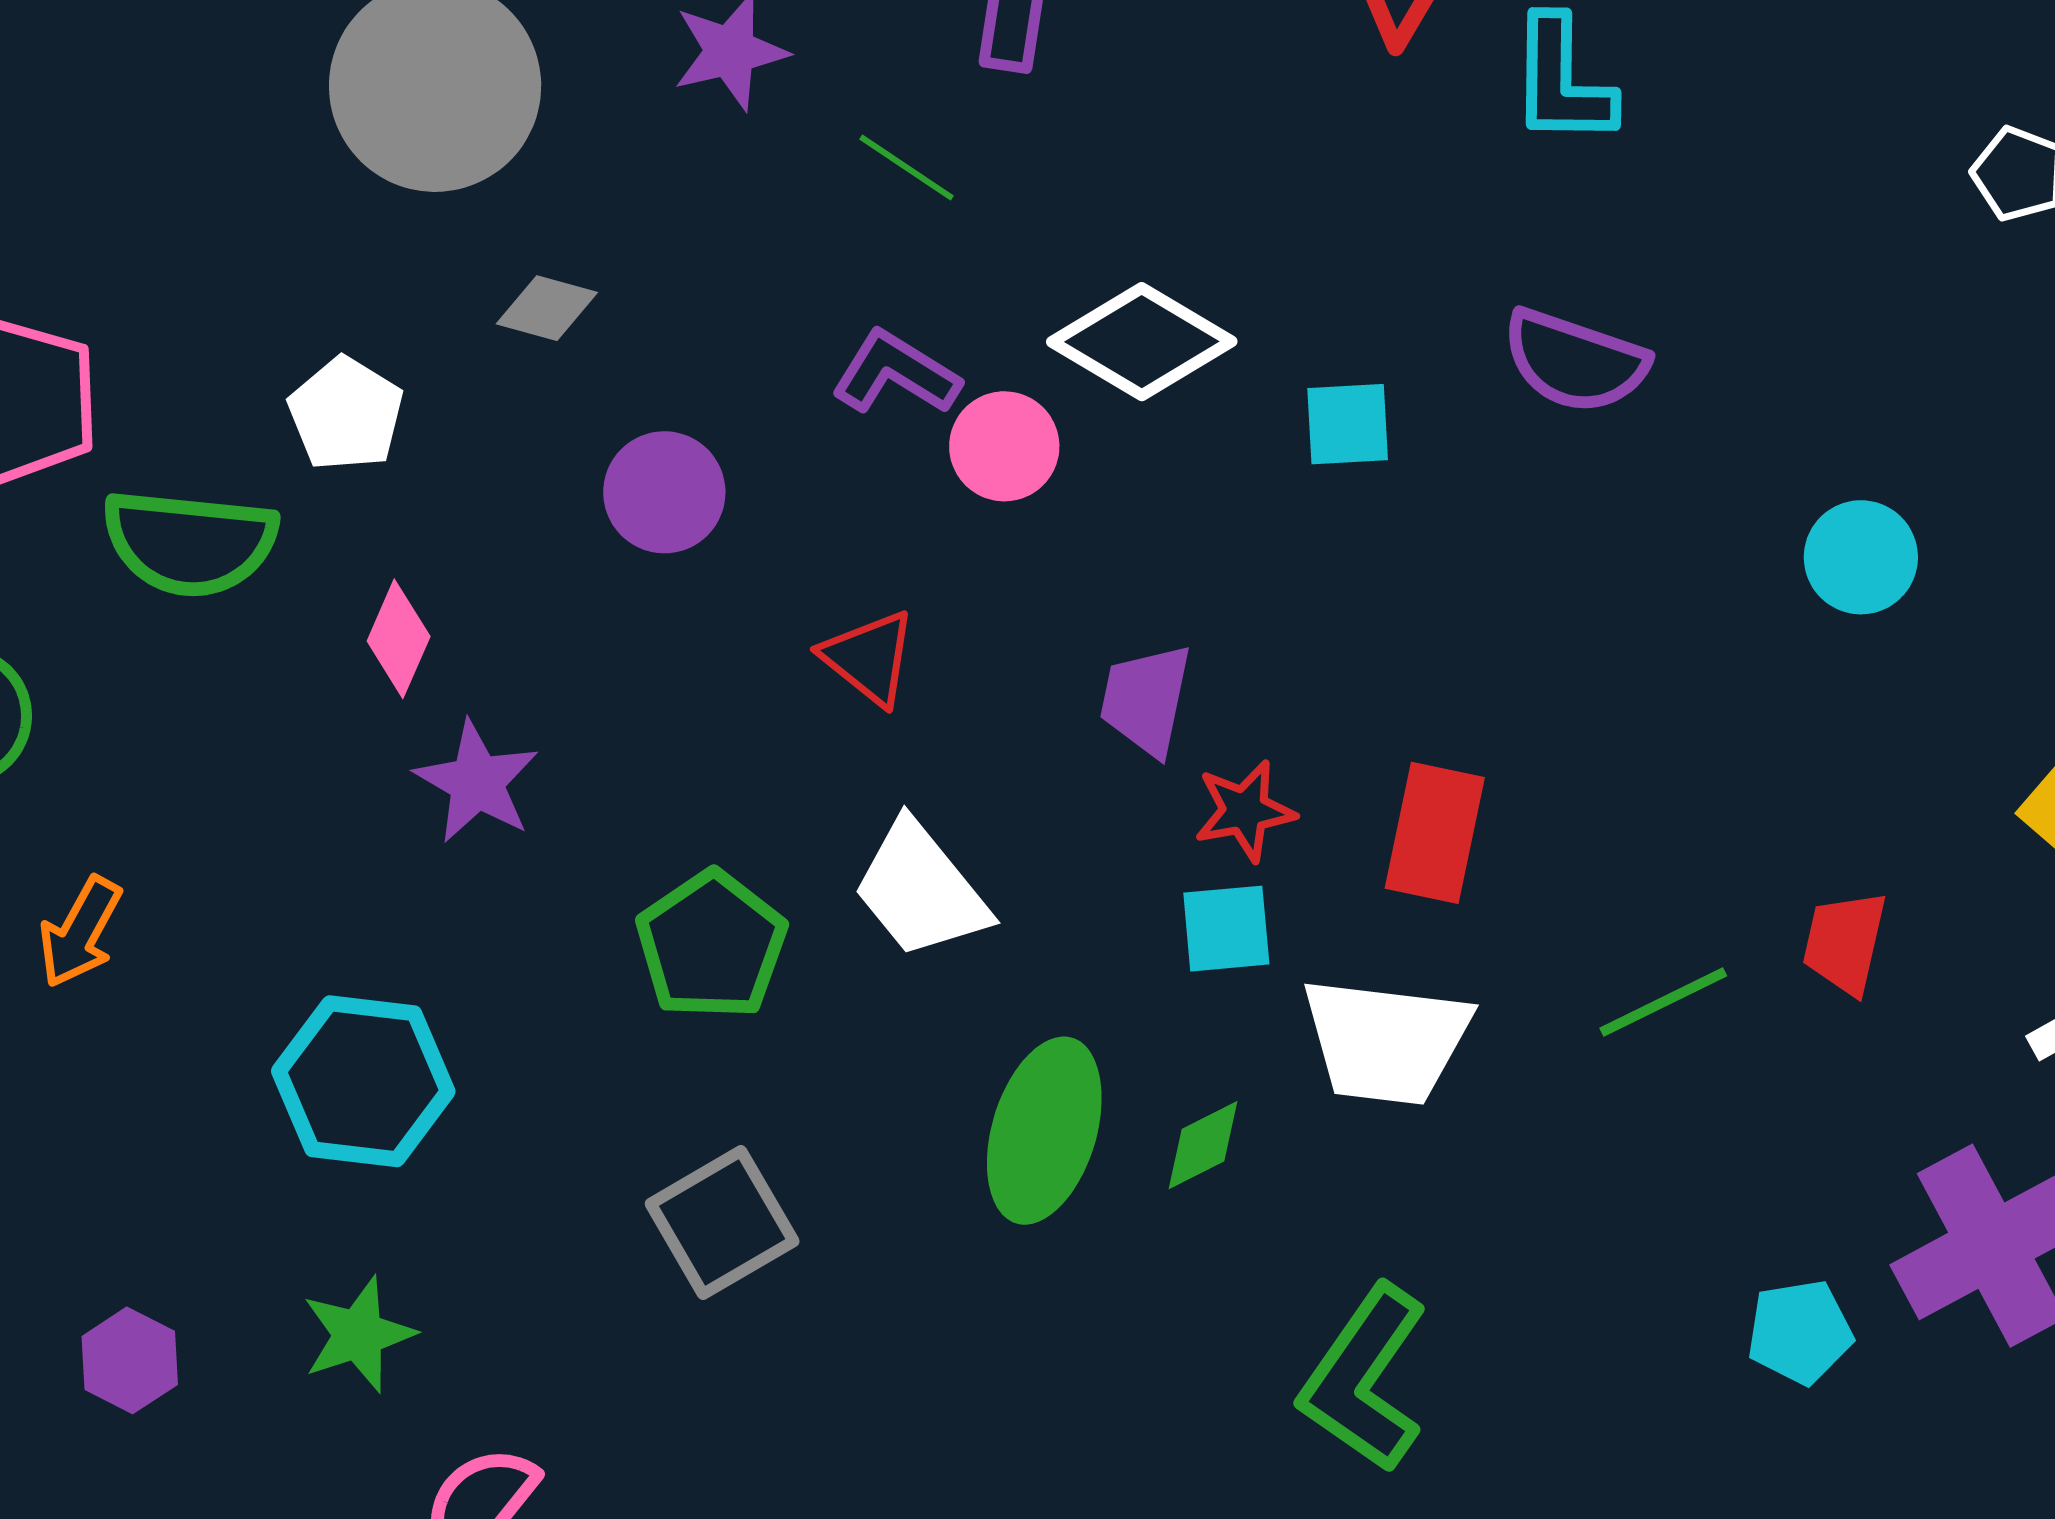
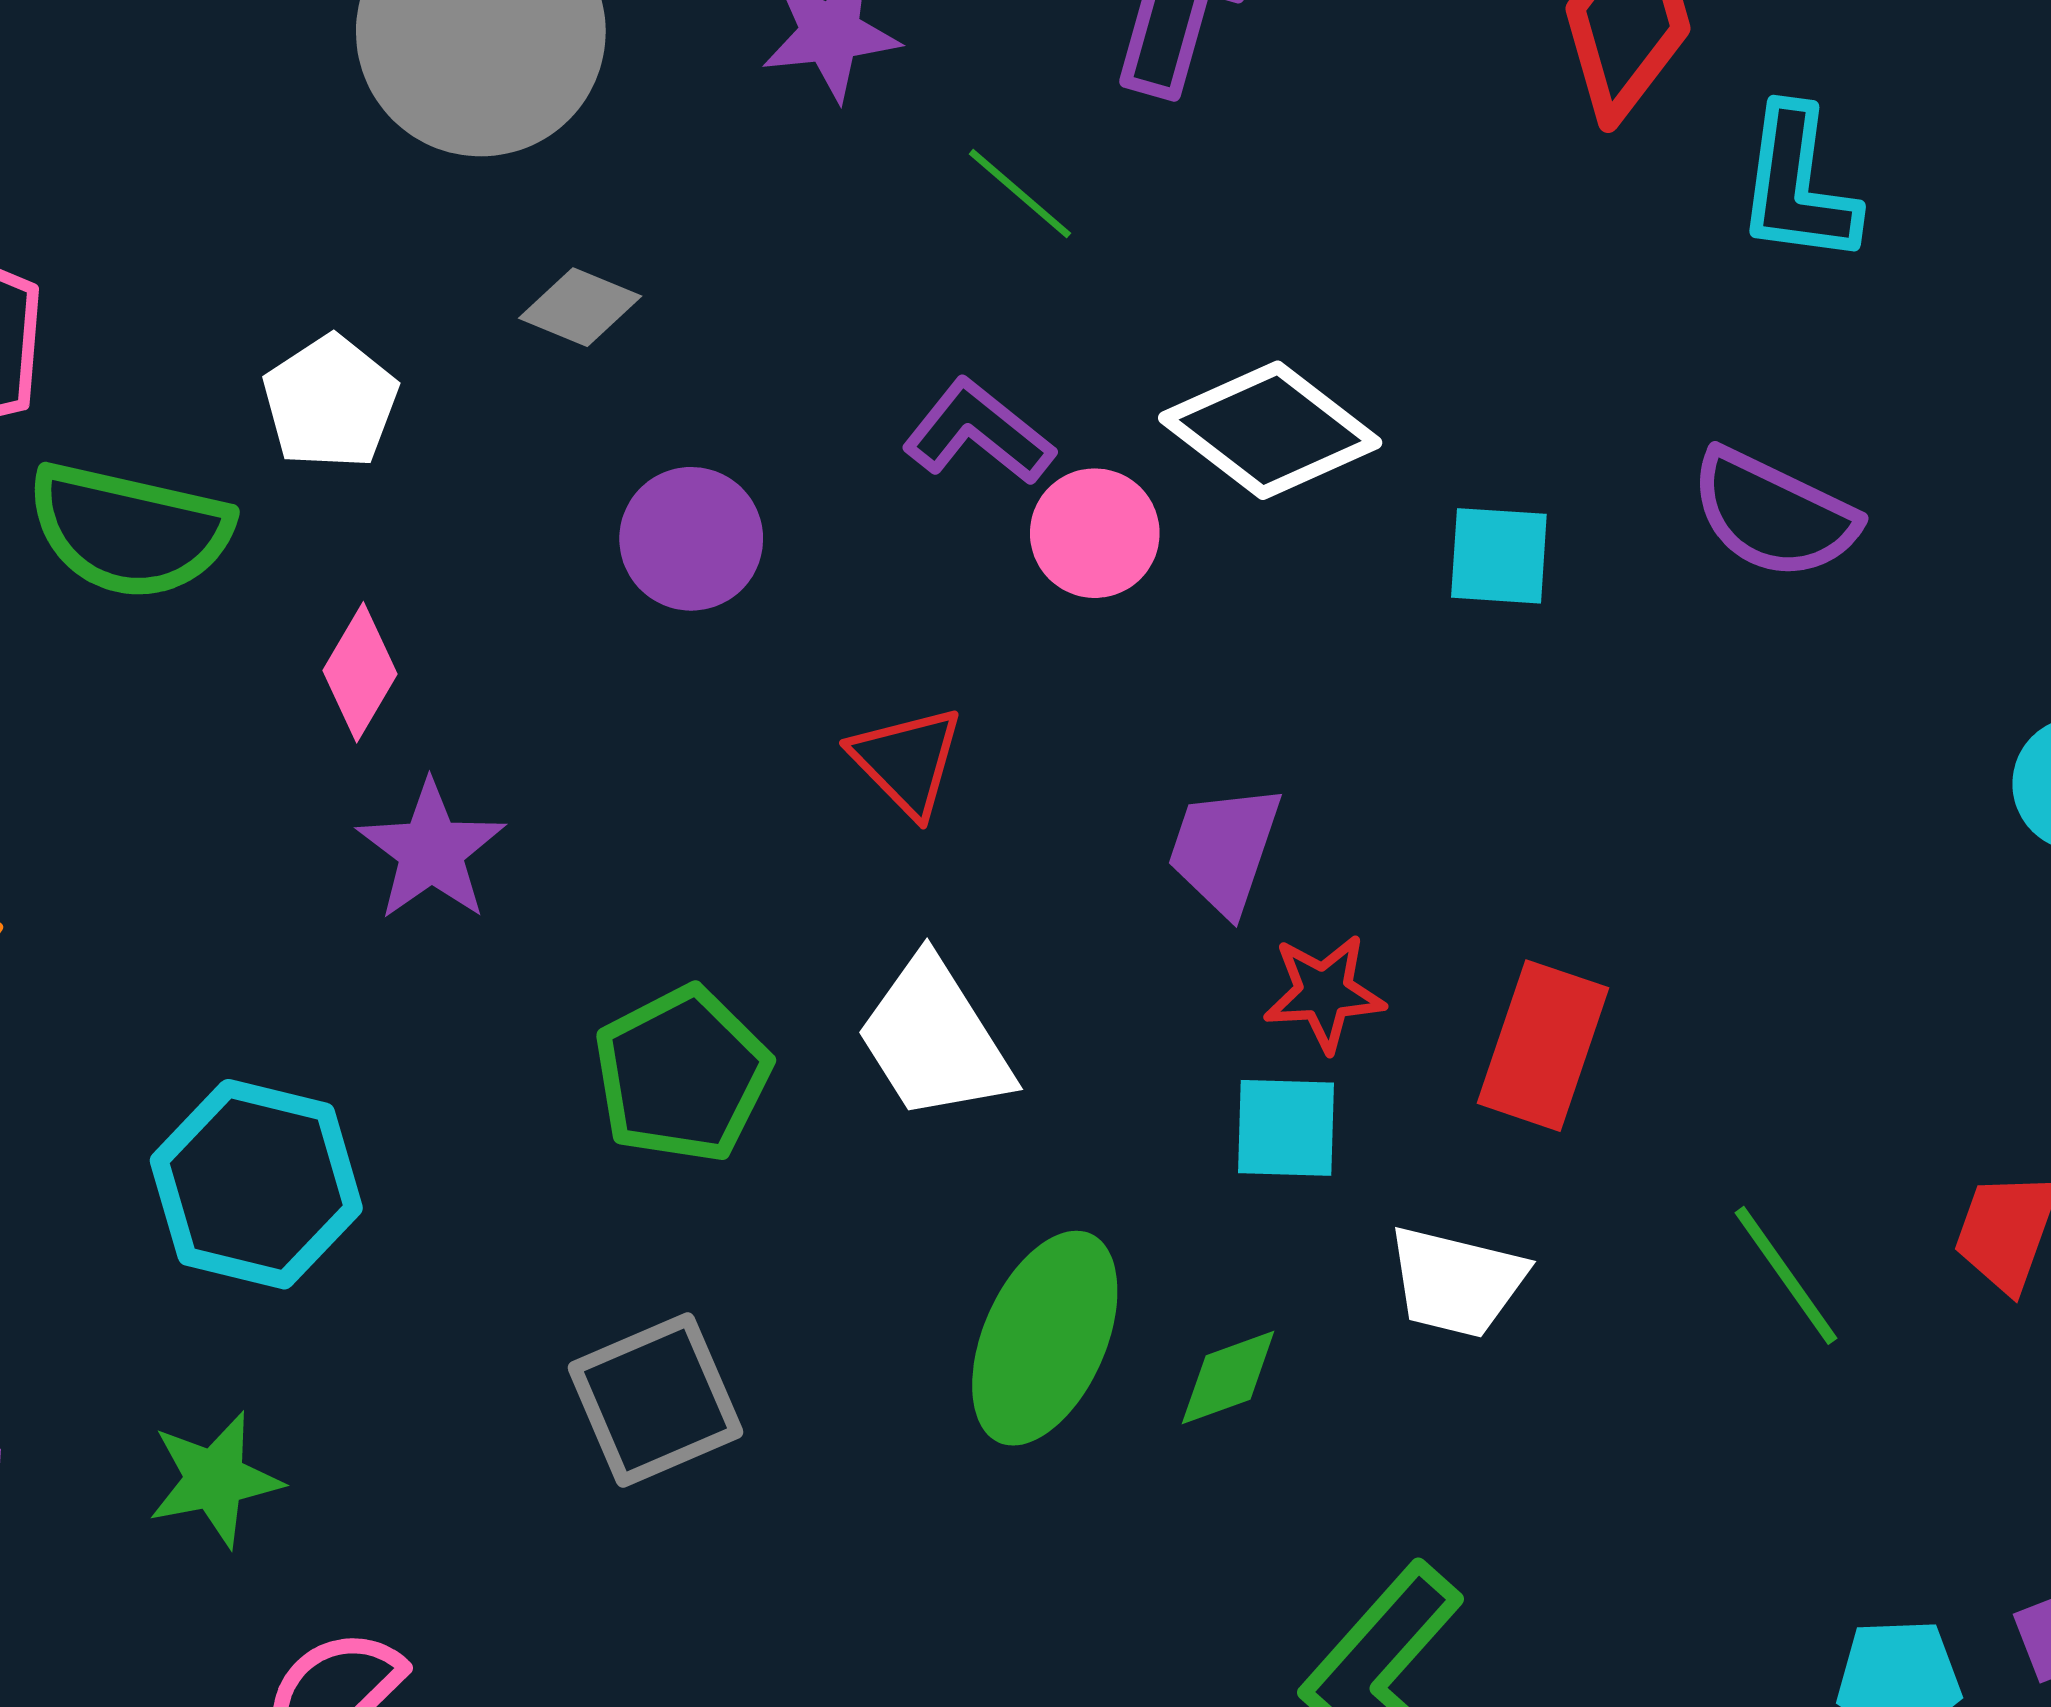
green line: (1663, 1002) -> (1786, 1275), turned 74
white trapezoid: (1386, 1041) -> (1457, 1282), size x0.7

